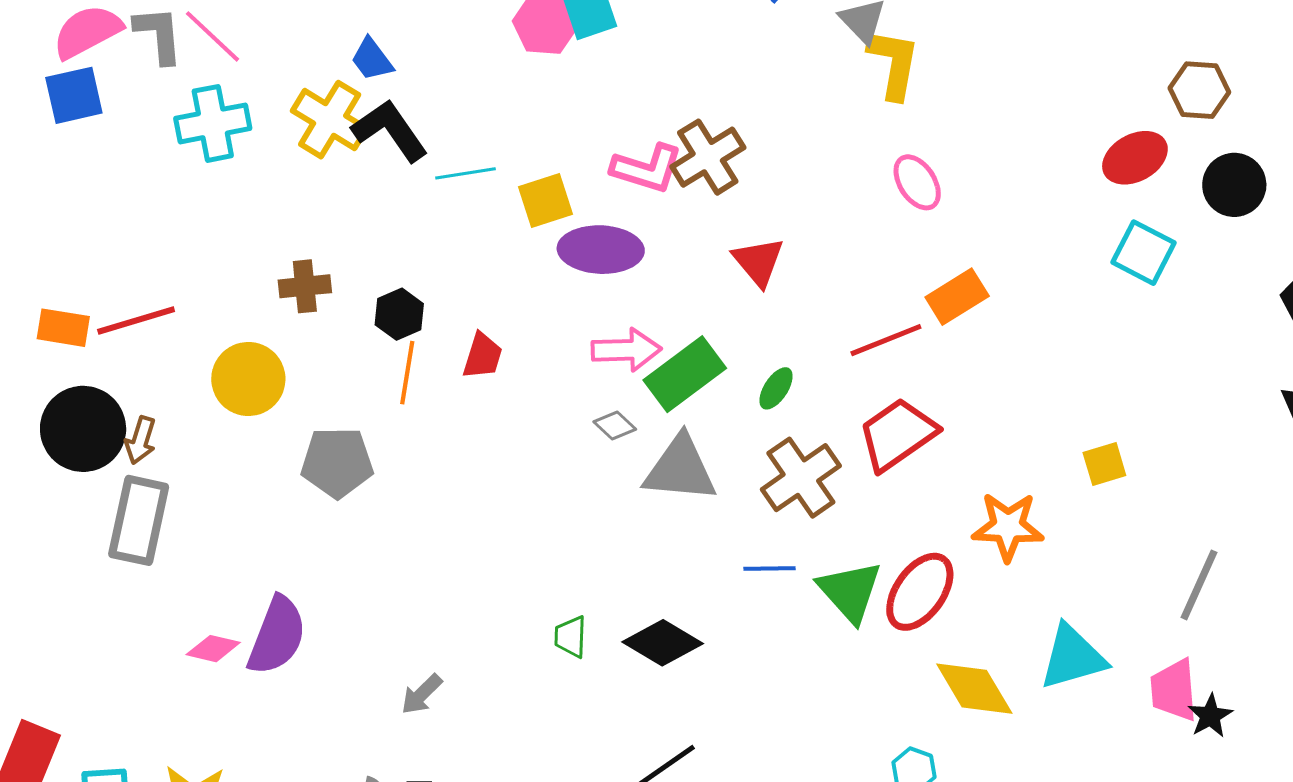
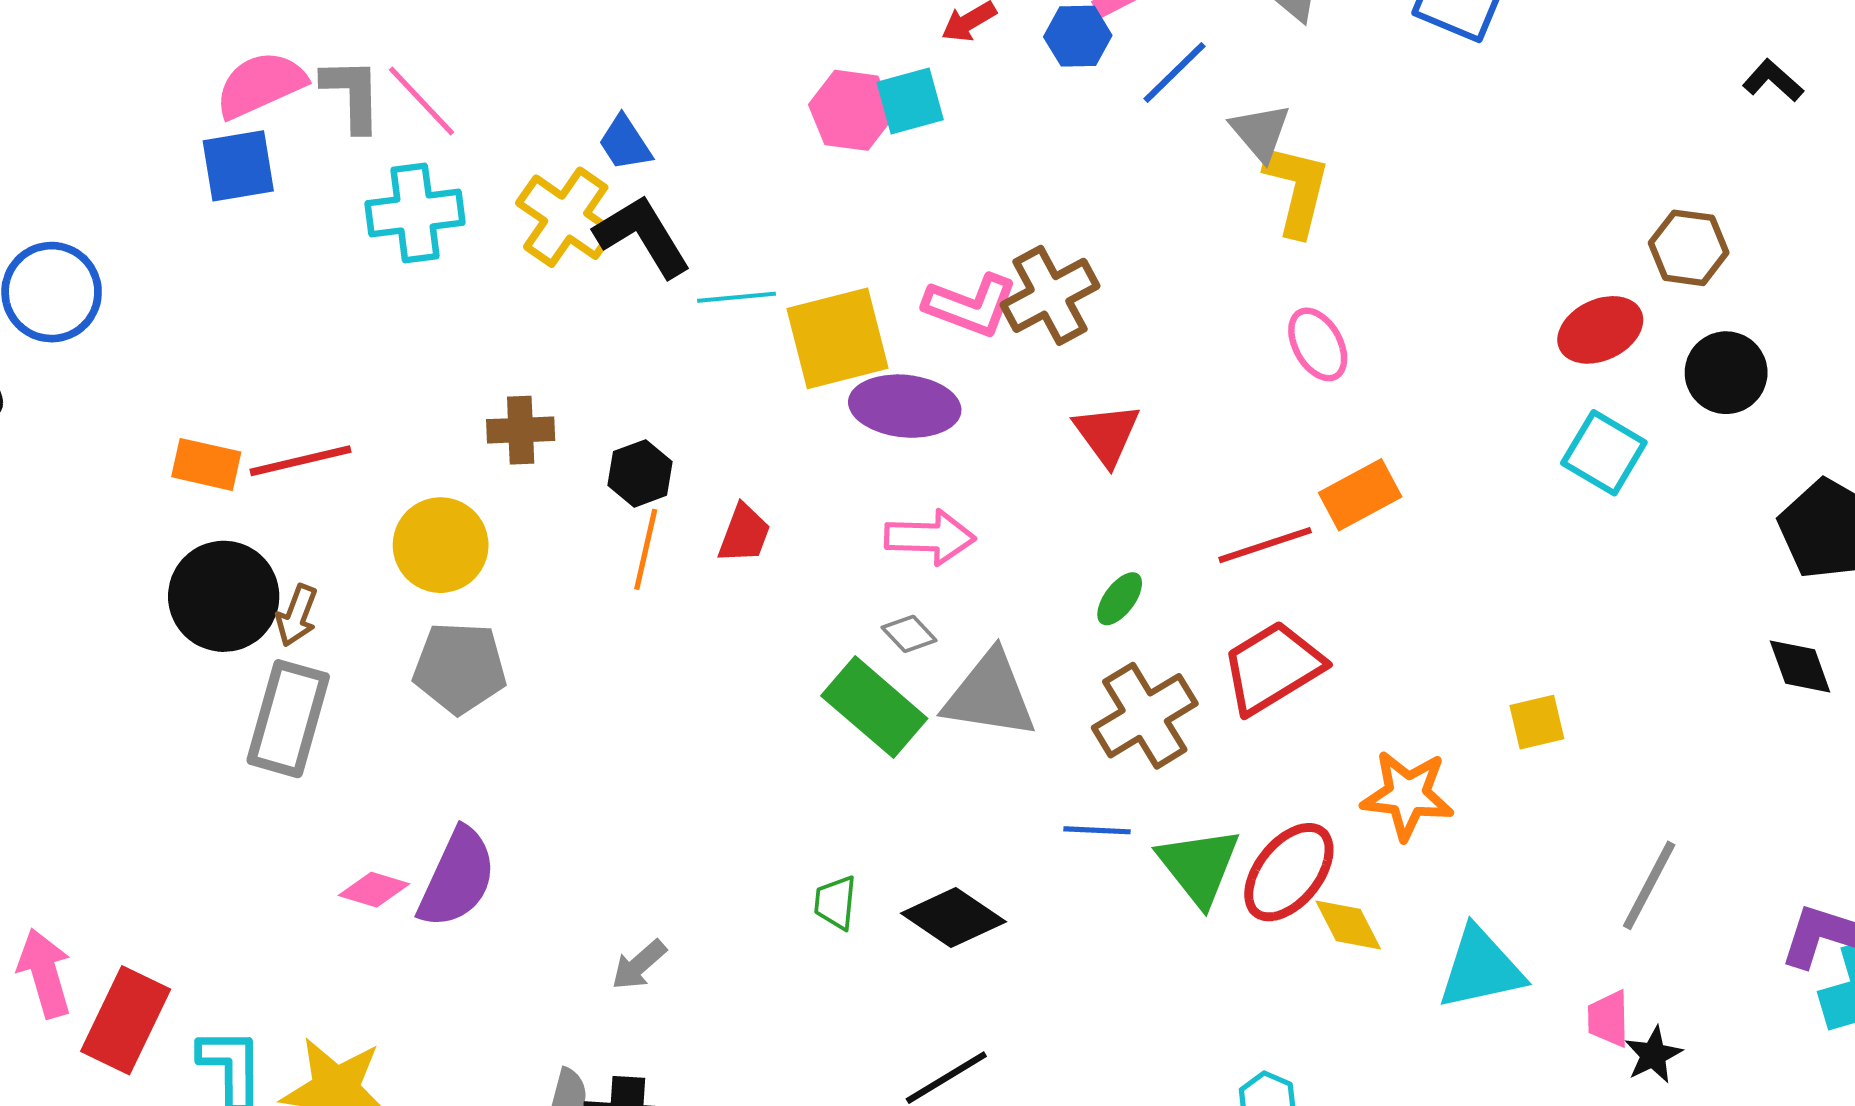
yellow square: (546, 200) -> (838, 338), size x1.5
green rectangle: (685, 374) -> (874, 707), moved, turned 74
gray pentagon: (337, 462) -> (460, 668), moved
yellow diamond: (974, 689) -> (1348, 925), moved, size x0.7
pink trapezoid: (1174, 690) -> (1608, 1019), size x0.7

